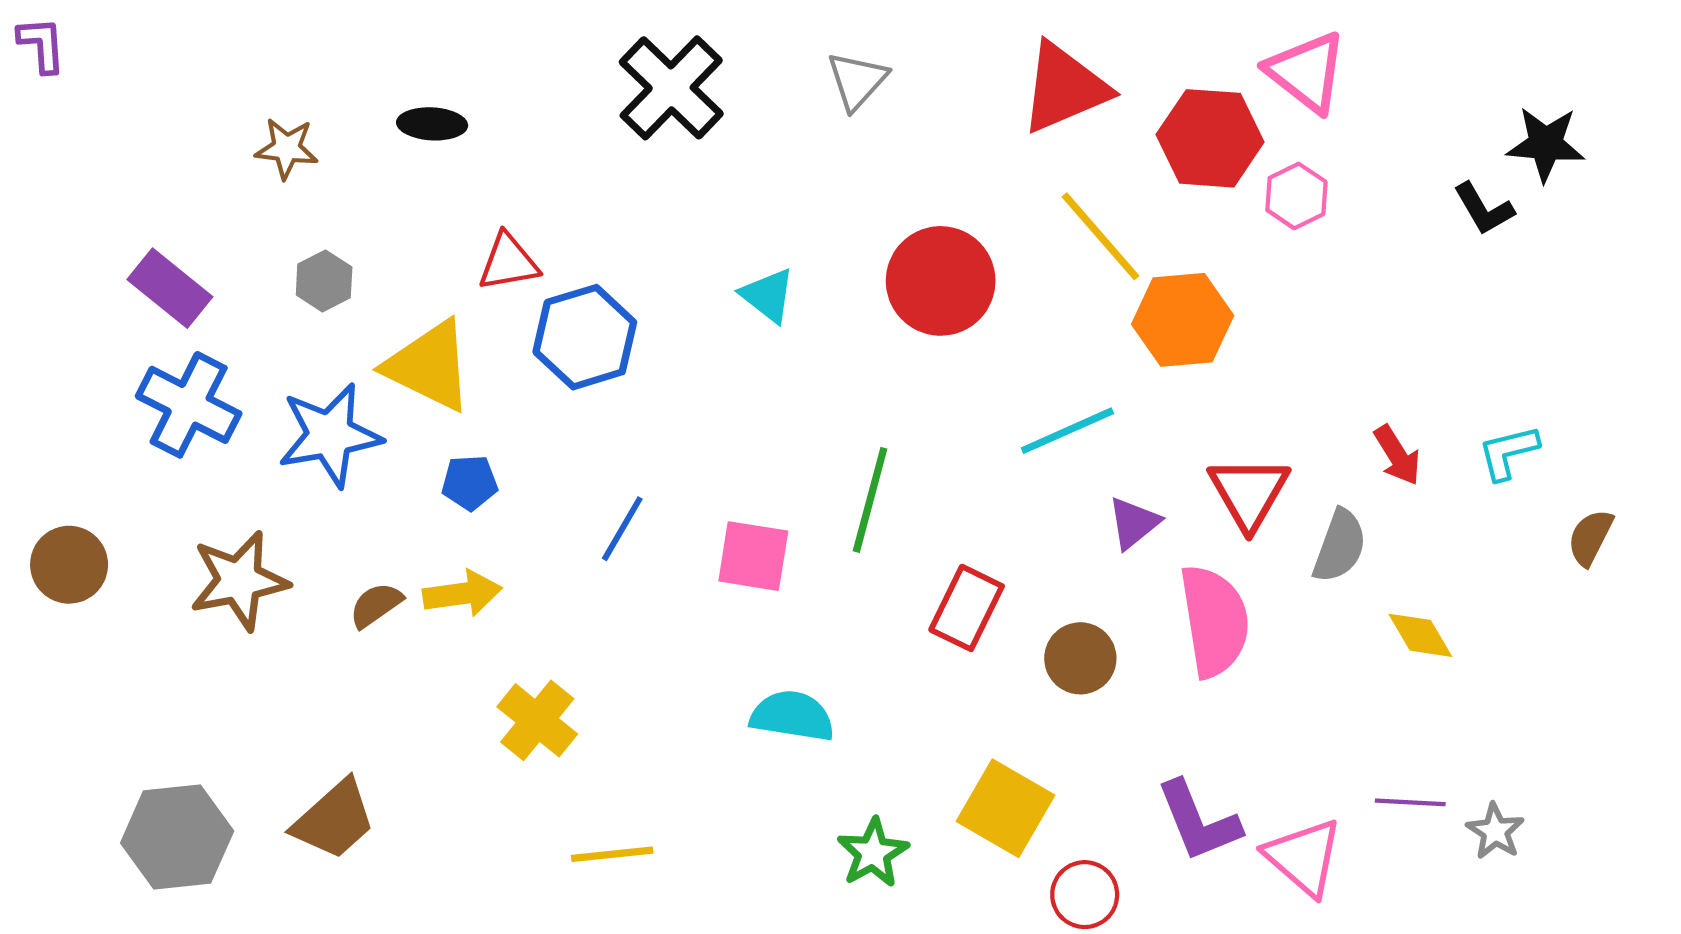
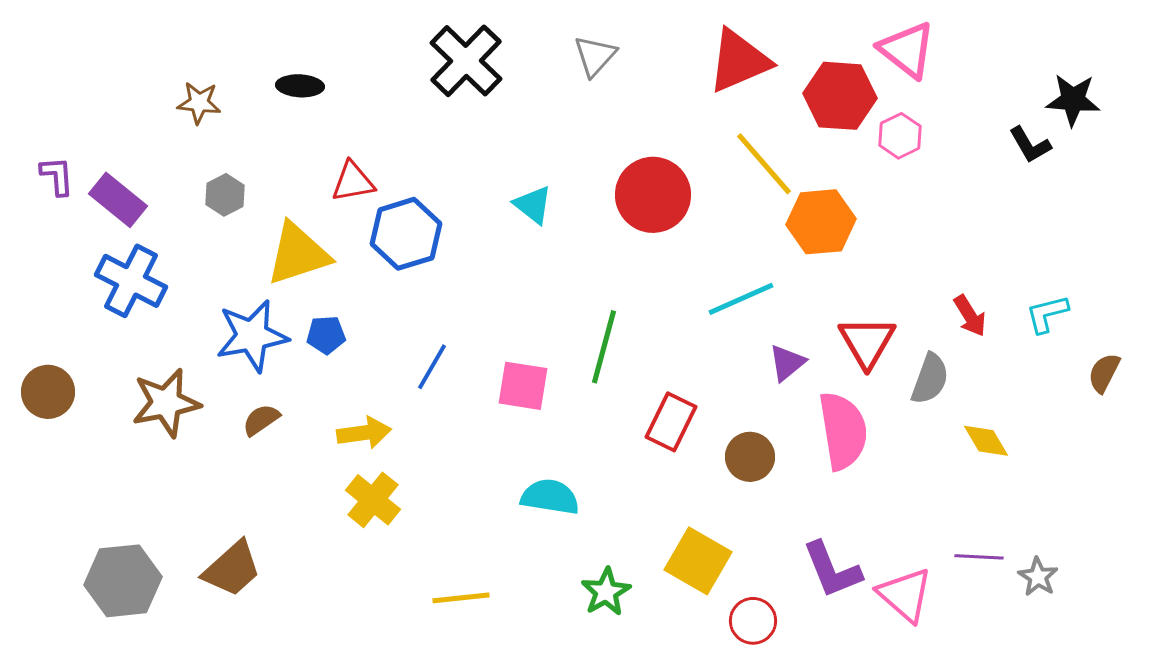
purple L-shape: (42, 45) -> (57, 176), moved
yellow triangle: (429, 366) -> (298, 254), turned -44
blue star: (330, 435) -> (252, 336), moved
yellow arrow: (462, 594) -> (364, 433), moved
yellow line: (612, 854) -> (461, 598), moved

